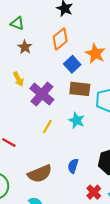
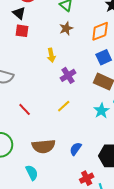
purple cross: (42, 94) -> (68, 75), size x0.7
cyan star: (77, 120) -> (101, 111), moved

